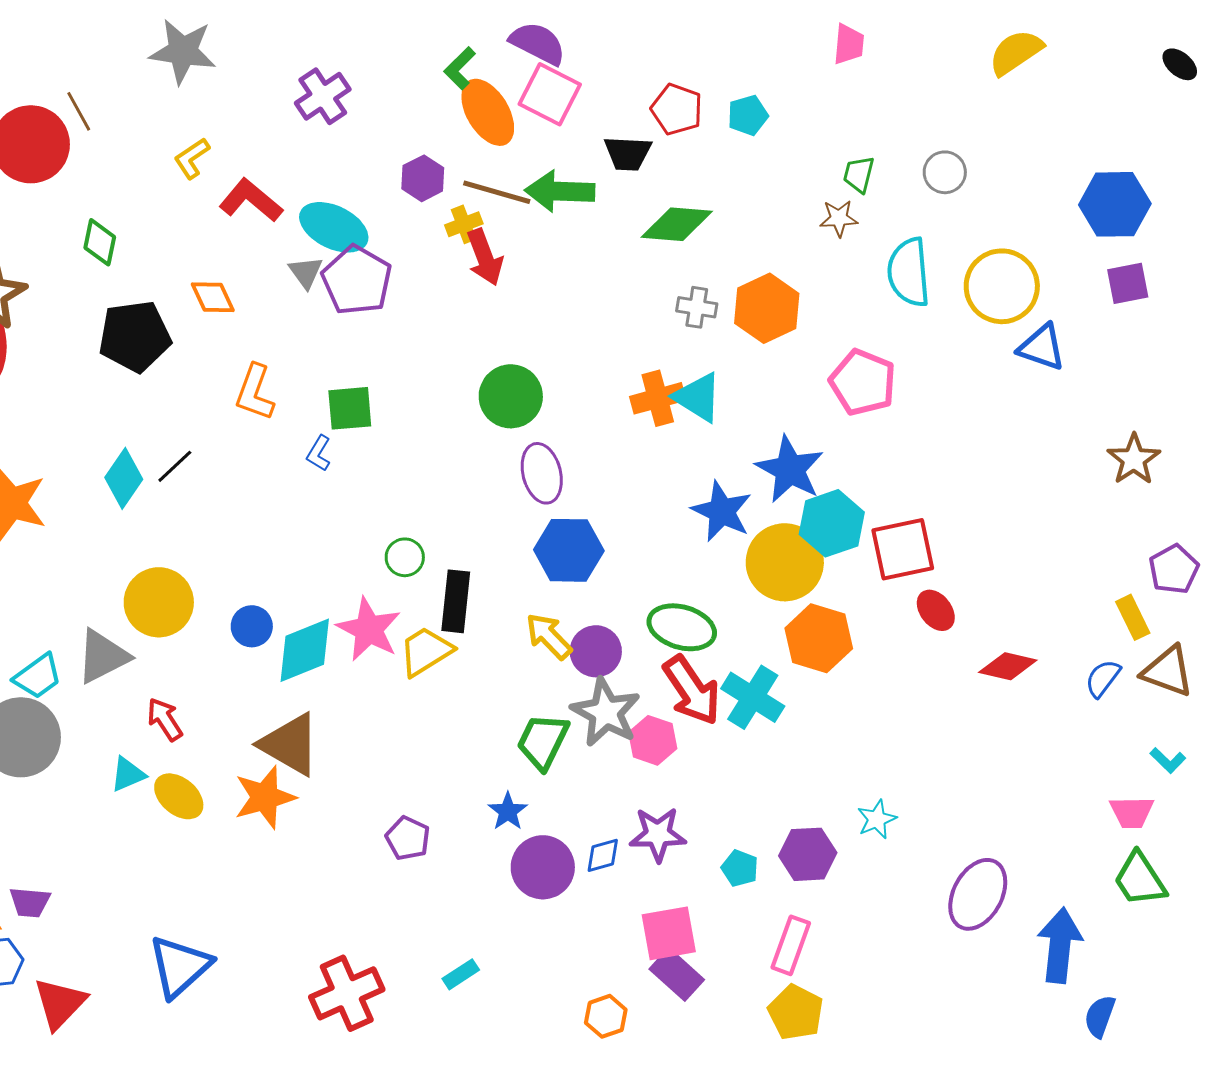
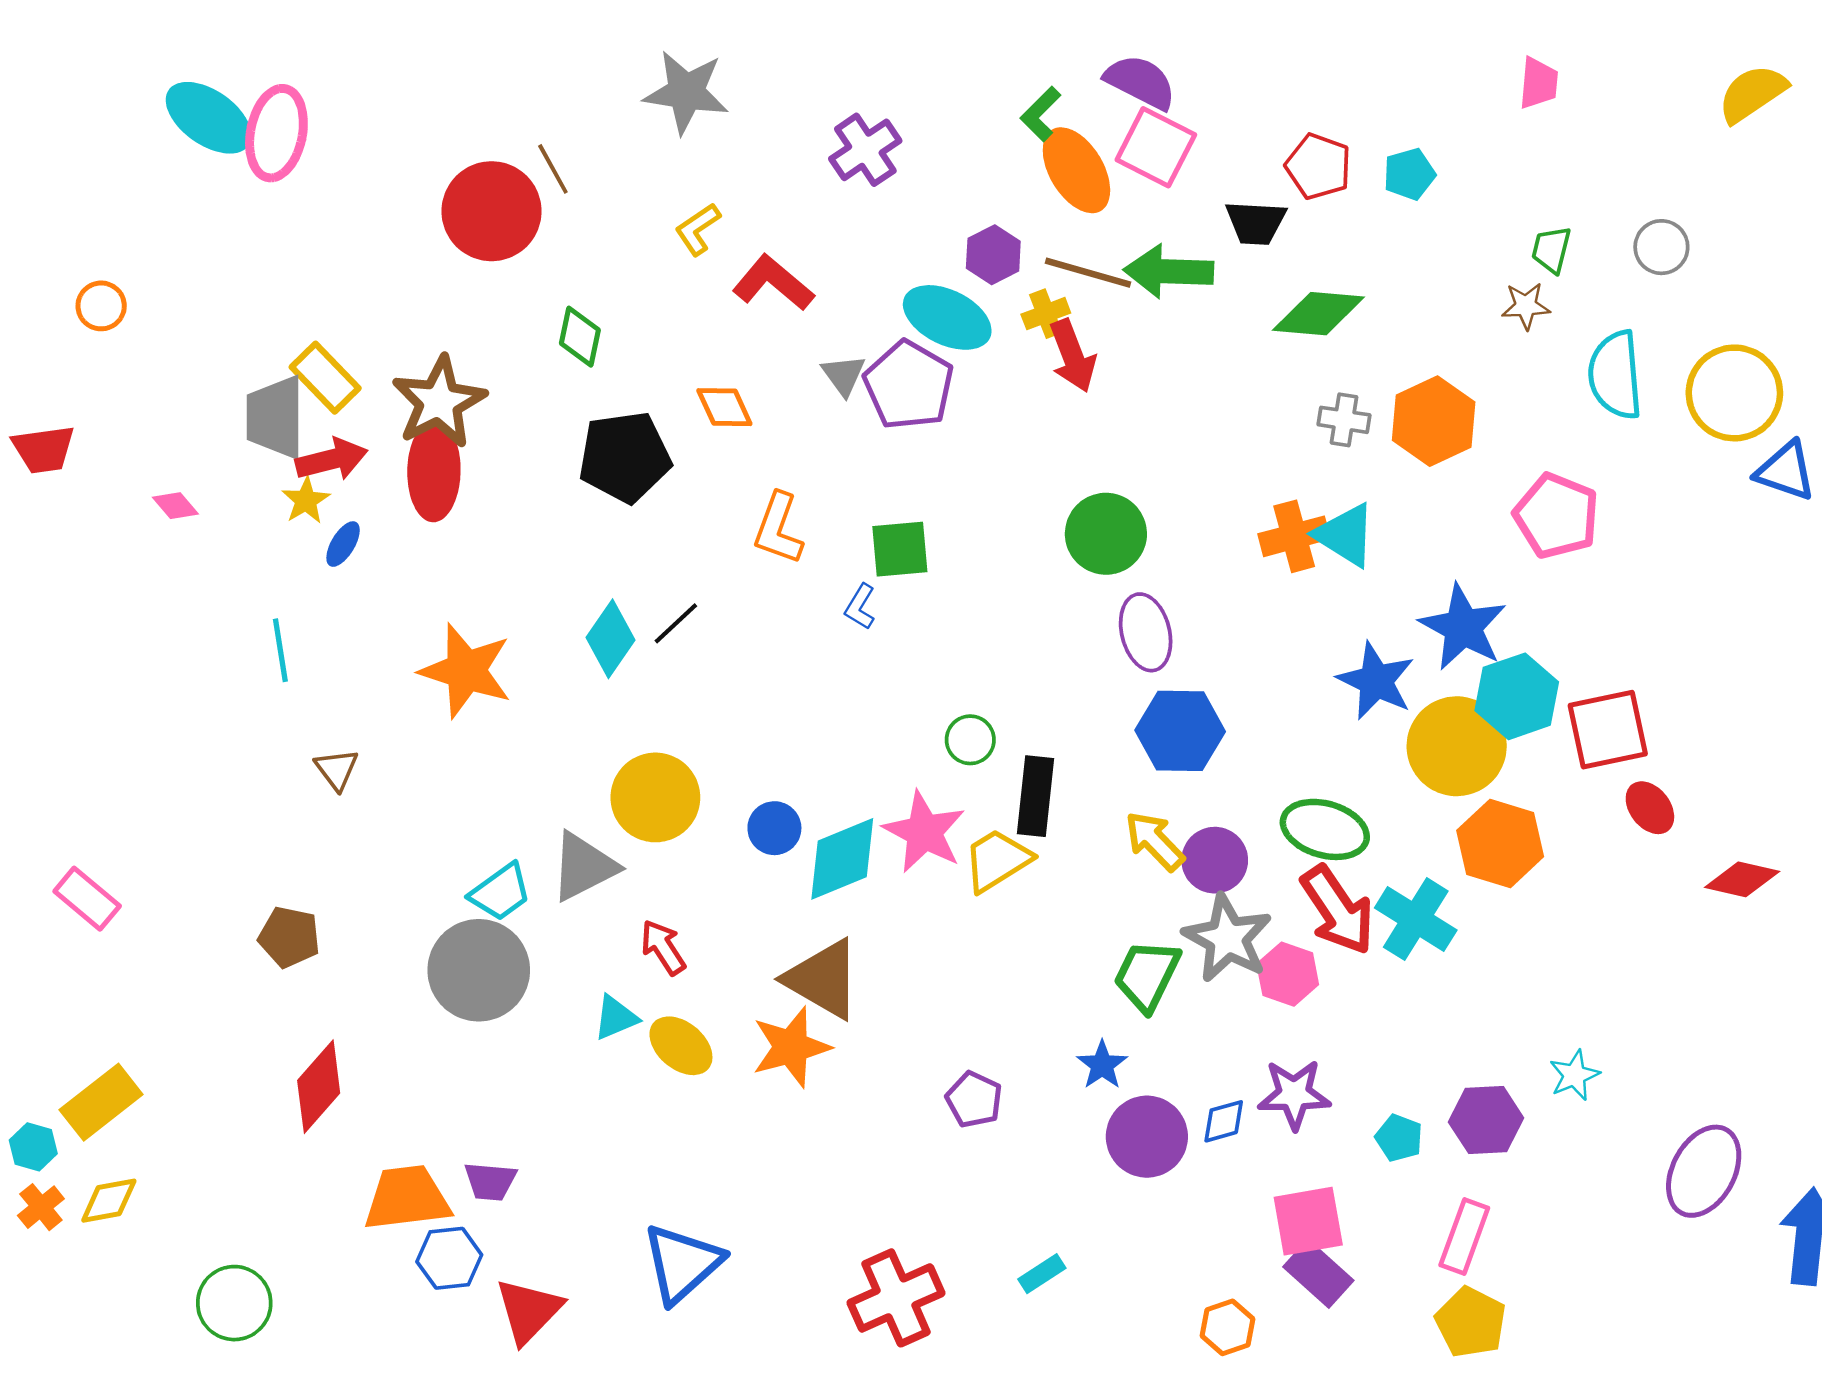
cyan ellipse: (334, 227) -> (947, 317), moved

